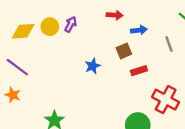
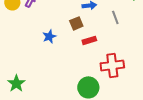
red cross: (166, 100) -> (112, 65), turned -35

